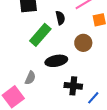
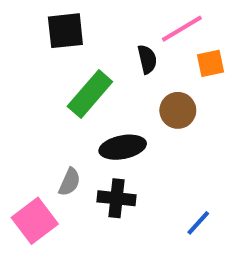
black semicircle: (60, 18) -> (147, 59), moved
black cross: (73, 86) -> (116, 198), moved

